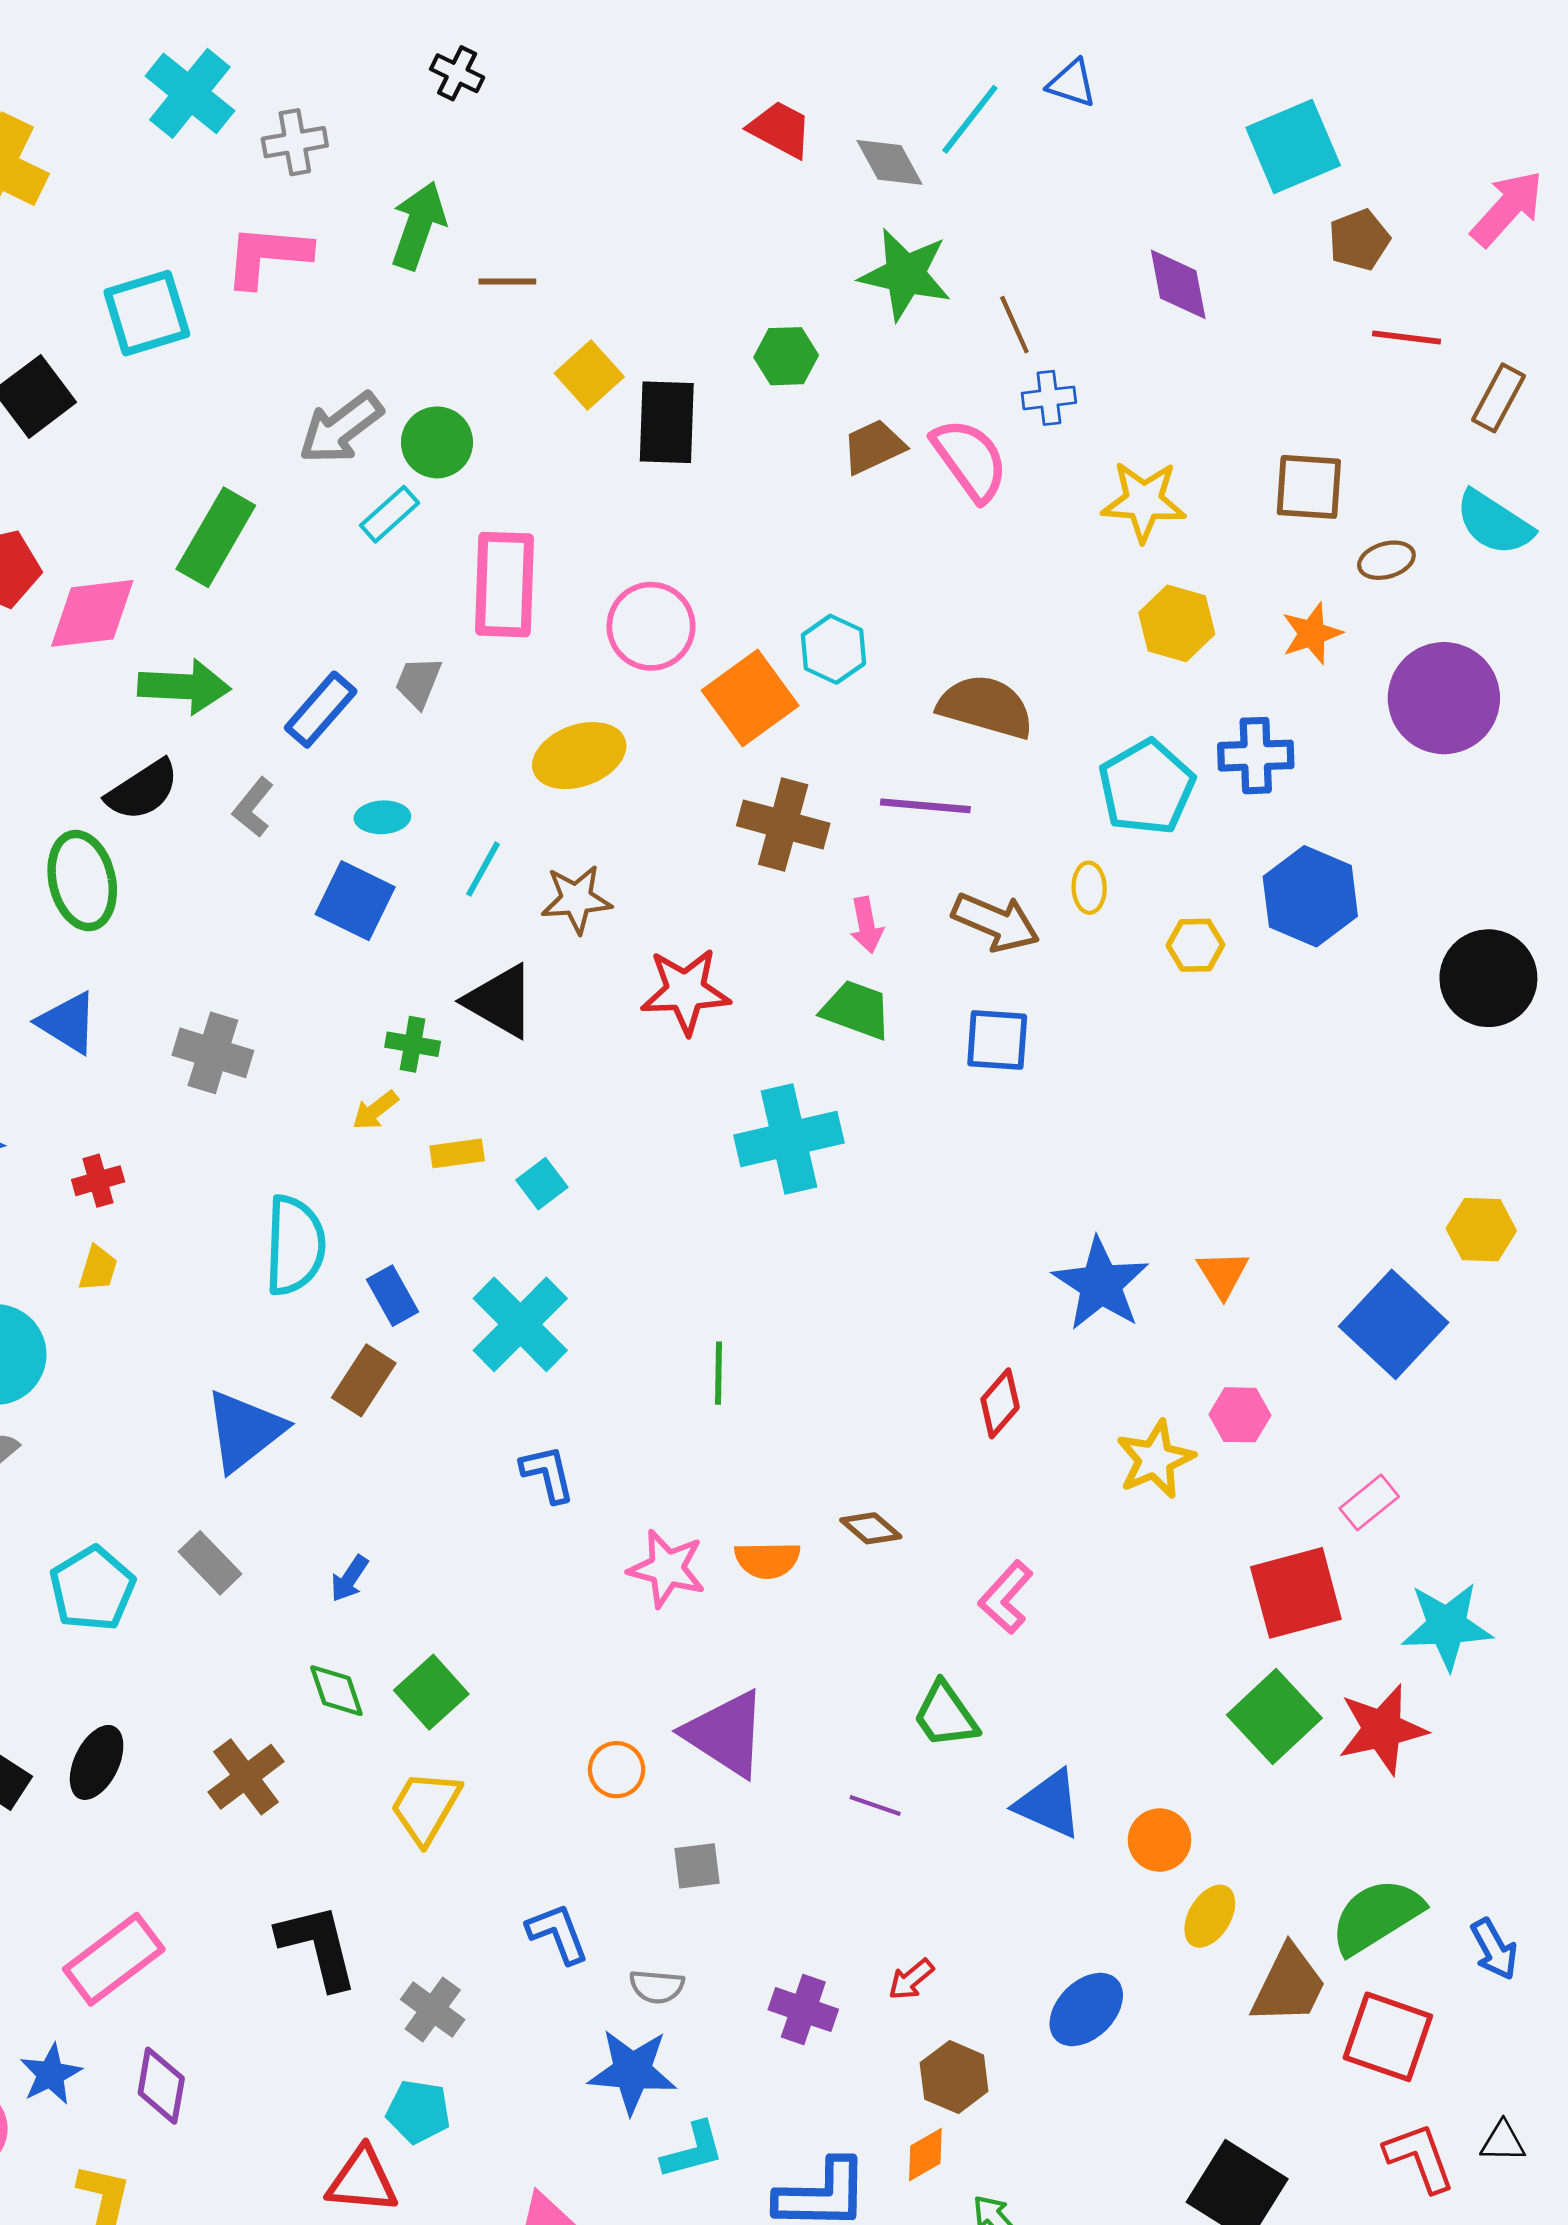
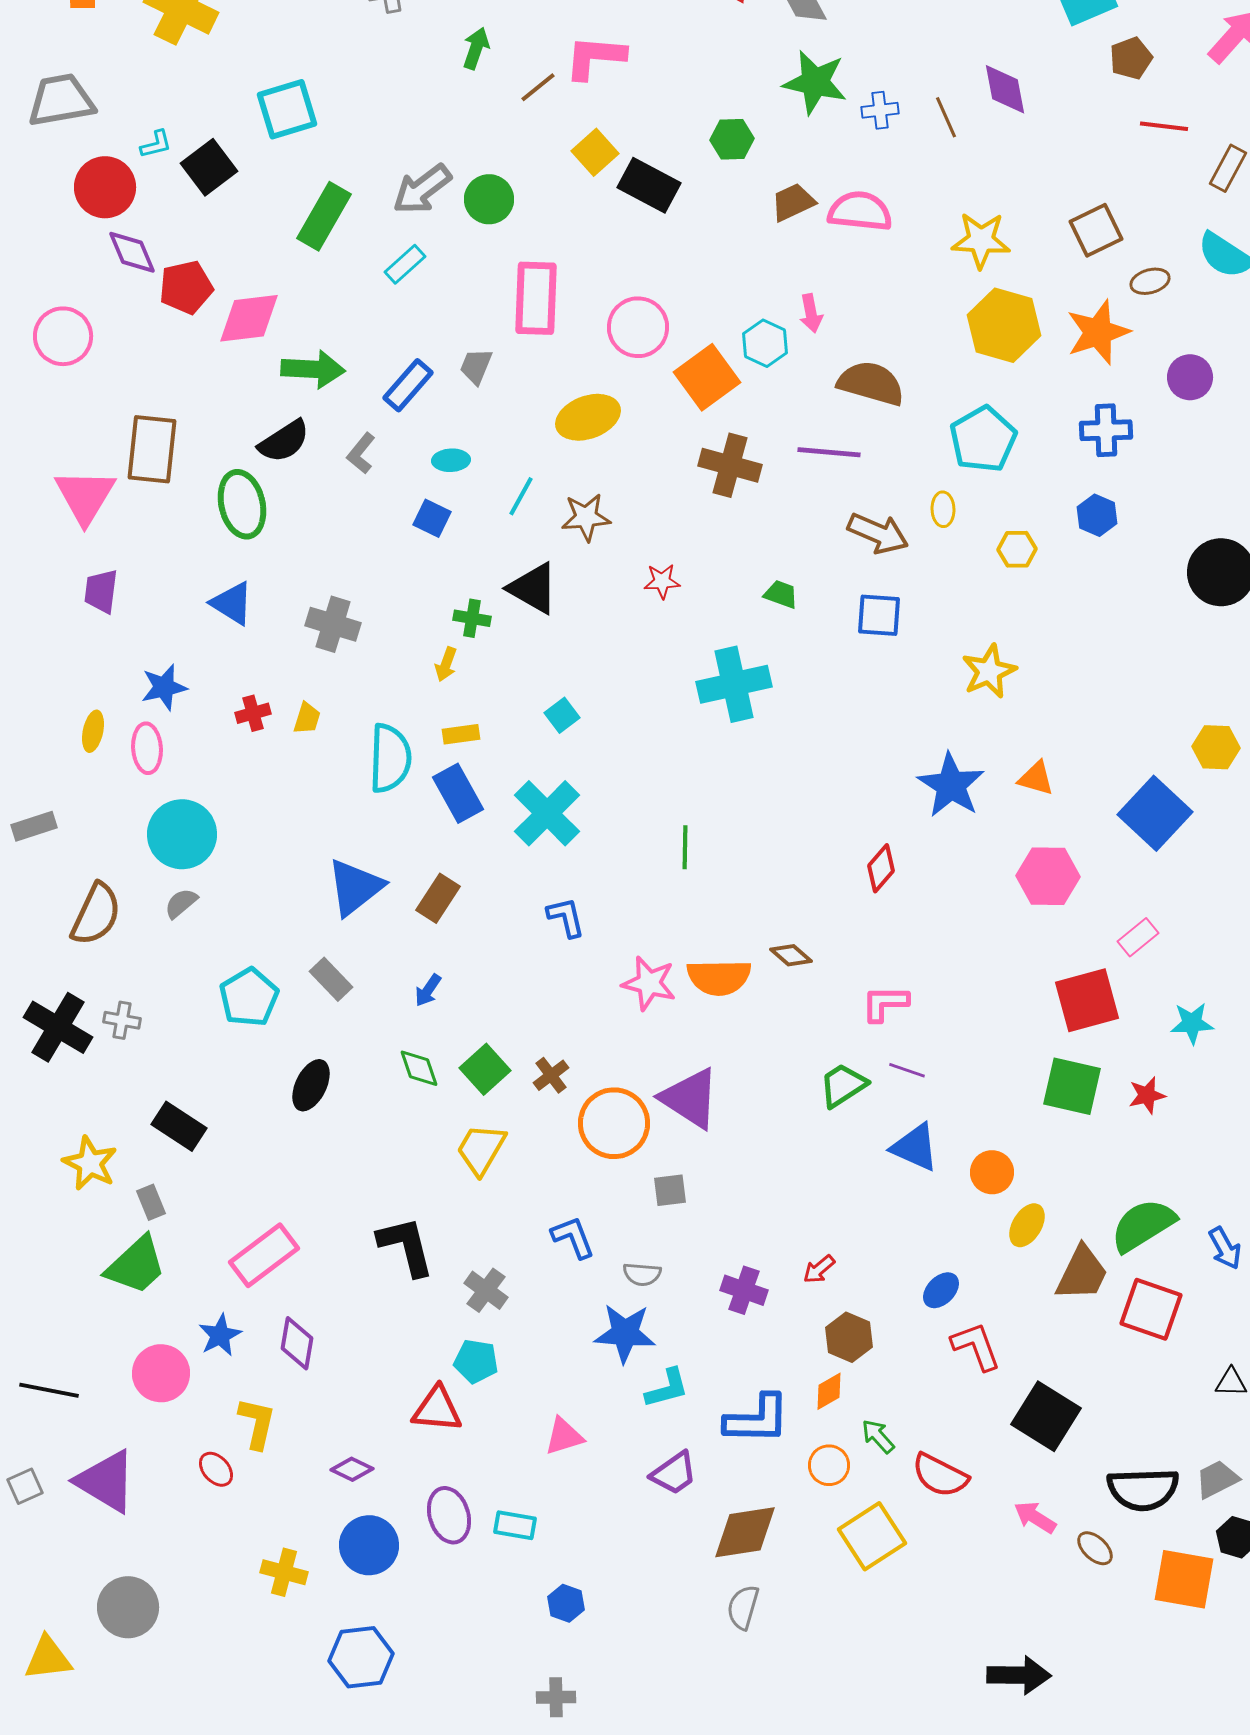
green arrow: (418, 226) -> (476, 48), size x0.7
pink L-shape: (267, 256) -> (595, 57), moved
brown line: (507, 282) -> (538, 87), turned -39
brown line: (1014, 325) -> (946, 117), moved
blue cross: (1049, 398) -> (880, 110), moved
black rectangle: (667, 422) -> (649, 185), turned -64
pink semicircle: (970, 460) -> (860, 211), turned -48
brown square: (1309, 487) -> (1096, 230), turned -30
cyan rectangle: (390, 514) -> (405, 264), moved
green rectangle: (216, 537) -> (324, 216), moved
yellow hexagon: (1177, 623) -> (1004, 325), size x1.4
orange star: (1312, 633) -> (1098, 332), size x1.5
purple circle: (1444, 698) -> (1190, 377), size x0.6
blue cross: (1256, 756) -> (1106, 430), moved
blue hexagon: (1310, 896) -> (1097, 515), size x0.6
blue square: (355, 901) -> (432, 518), size x0.7
pink arrow: (866, 925) -> (811, 313), moved
red star: (685, 991) -> (662, 581), size x0.6
green trapezoid: (856, 1010) -> (781, 594), size x0.7
yellow arrow: (375, 1110) -> (446, 664), turned -32
yellow rectangle: (457, 1153) -> (461, 734), moved
yellow trapezoid: (98, 1268) -> (307, 718), moved
orange triangle: (1223, 1274) -> (1036, 778), turned -42
blue rectangle: (392, 1296) -> (458, 793), size x1.4
brown rectangle: (364, 1380) -> (438, 898), moved
pink hexagon: (1240, 1415) -> (1048, 876), size x1.5
yellow star: (1155, 1459) -> (989, 671), moved
orange semicircle: (767, 1560) -> (719, 977), size x1.4
pink L-shape: (1006, 1597) -> (885, 1003), turned 48
cyan star: (1447, 1626) -> (1192, 1023), size x0.7
green trapezoid: (945, 1715) -> (843, 1085), turned 92
green square: (1274, 1716) -> (1072, 1086), turned -34
red star: (1382, 1729) -> (1147, 1095), size x0.6
black ellipse: (97, 1762) -> (311, 1085), moved
orange circle: (617, 1770) -> (614, 1123), size x1.8
brown cross: (246, 1777) -> (551, 1075), moved, size x0.7
purple line: (875, 1806) -> (907, 1070), moved
blue ellipse: (1086, 2010) -> (941, 1290), size x0.7
red L-shape: (1419, 2157) -> (976, 1346), moved

